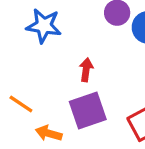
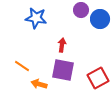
purple square: (88, 110) -> (63, 70), turned 30

